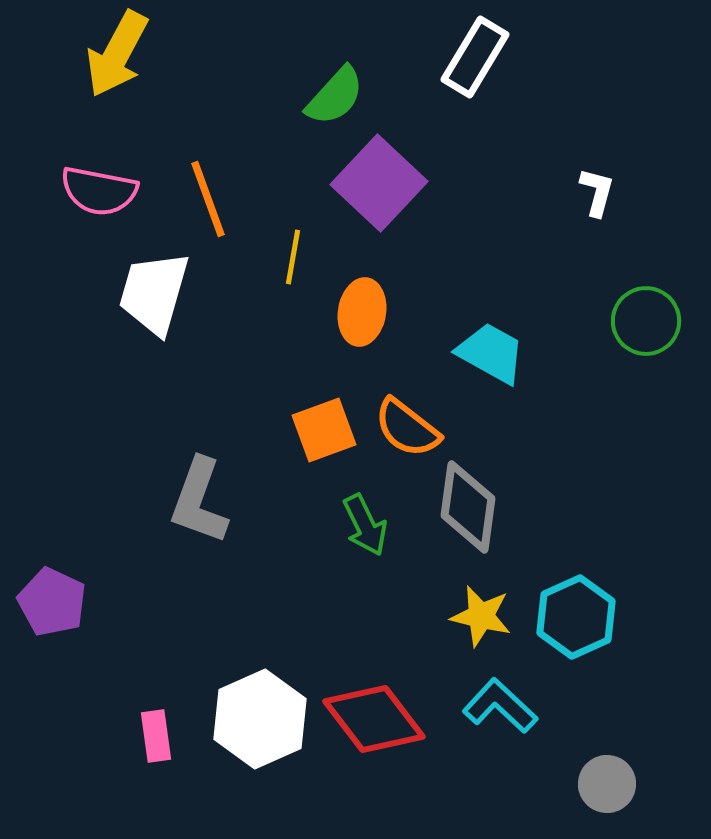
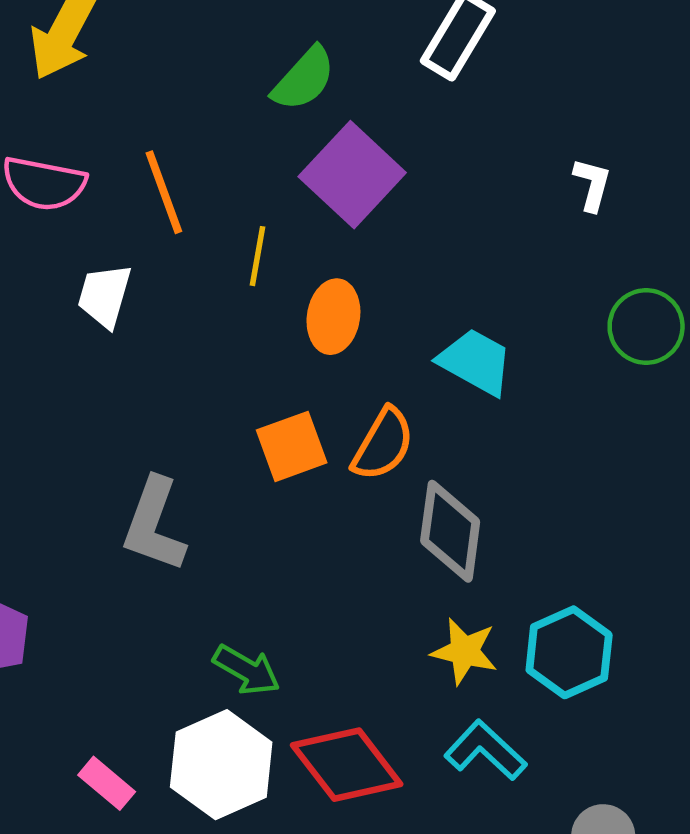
white trapezoid: (154, 293) -> (105, 296), size x0.7
orange semicircle: (407, 428) -> (383, 444), turned -98
green arrow: (365, 525) -> (247, 670), moved, turned -34
pink rectangle: (156, 736) -> (107, 783), turned -42

